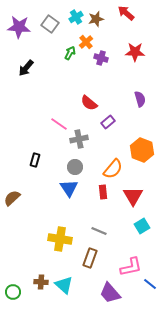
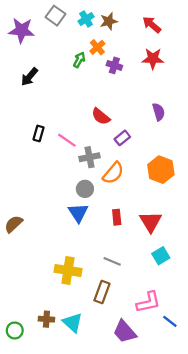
red arrow: (126, 13) -> (152, 25), moved
gray square: (50, 24) -> (55, 16), moved
black rectangle: (35, 160) -> (38, 133), moved
orange semicircle: (113, 169) -> (113, 173), moved

